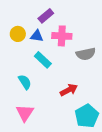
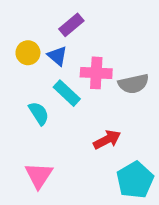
blue triangle: (37, 36) -> (57, 56), turned 32
pink cross: (62, 36) -> (96, 73), moved
cyan semicircle: (25, 82) -> (39, 113), moved

